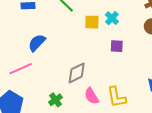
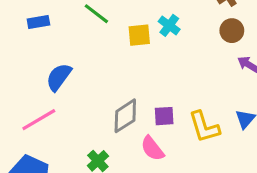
purple square: (117, 46) -> (164, 116), moved
yellow L-shape: (116, 97) -> (204, 127), moved

